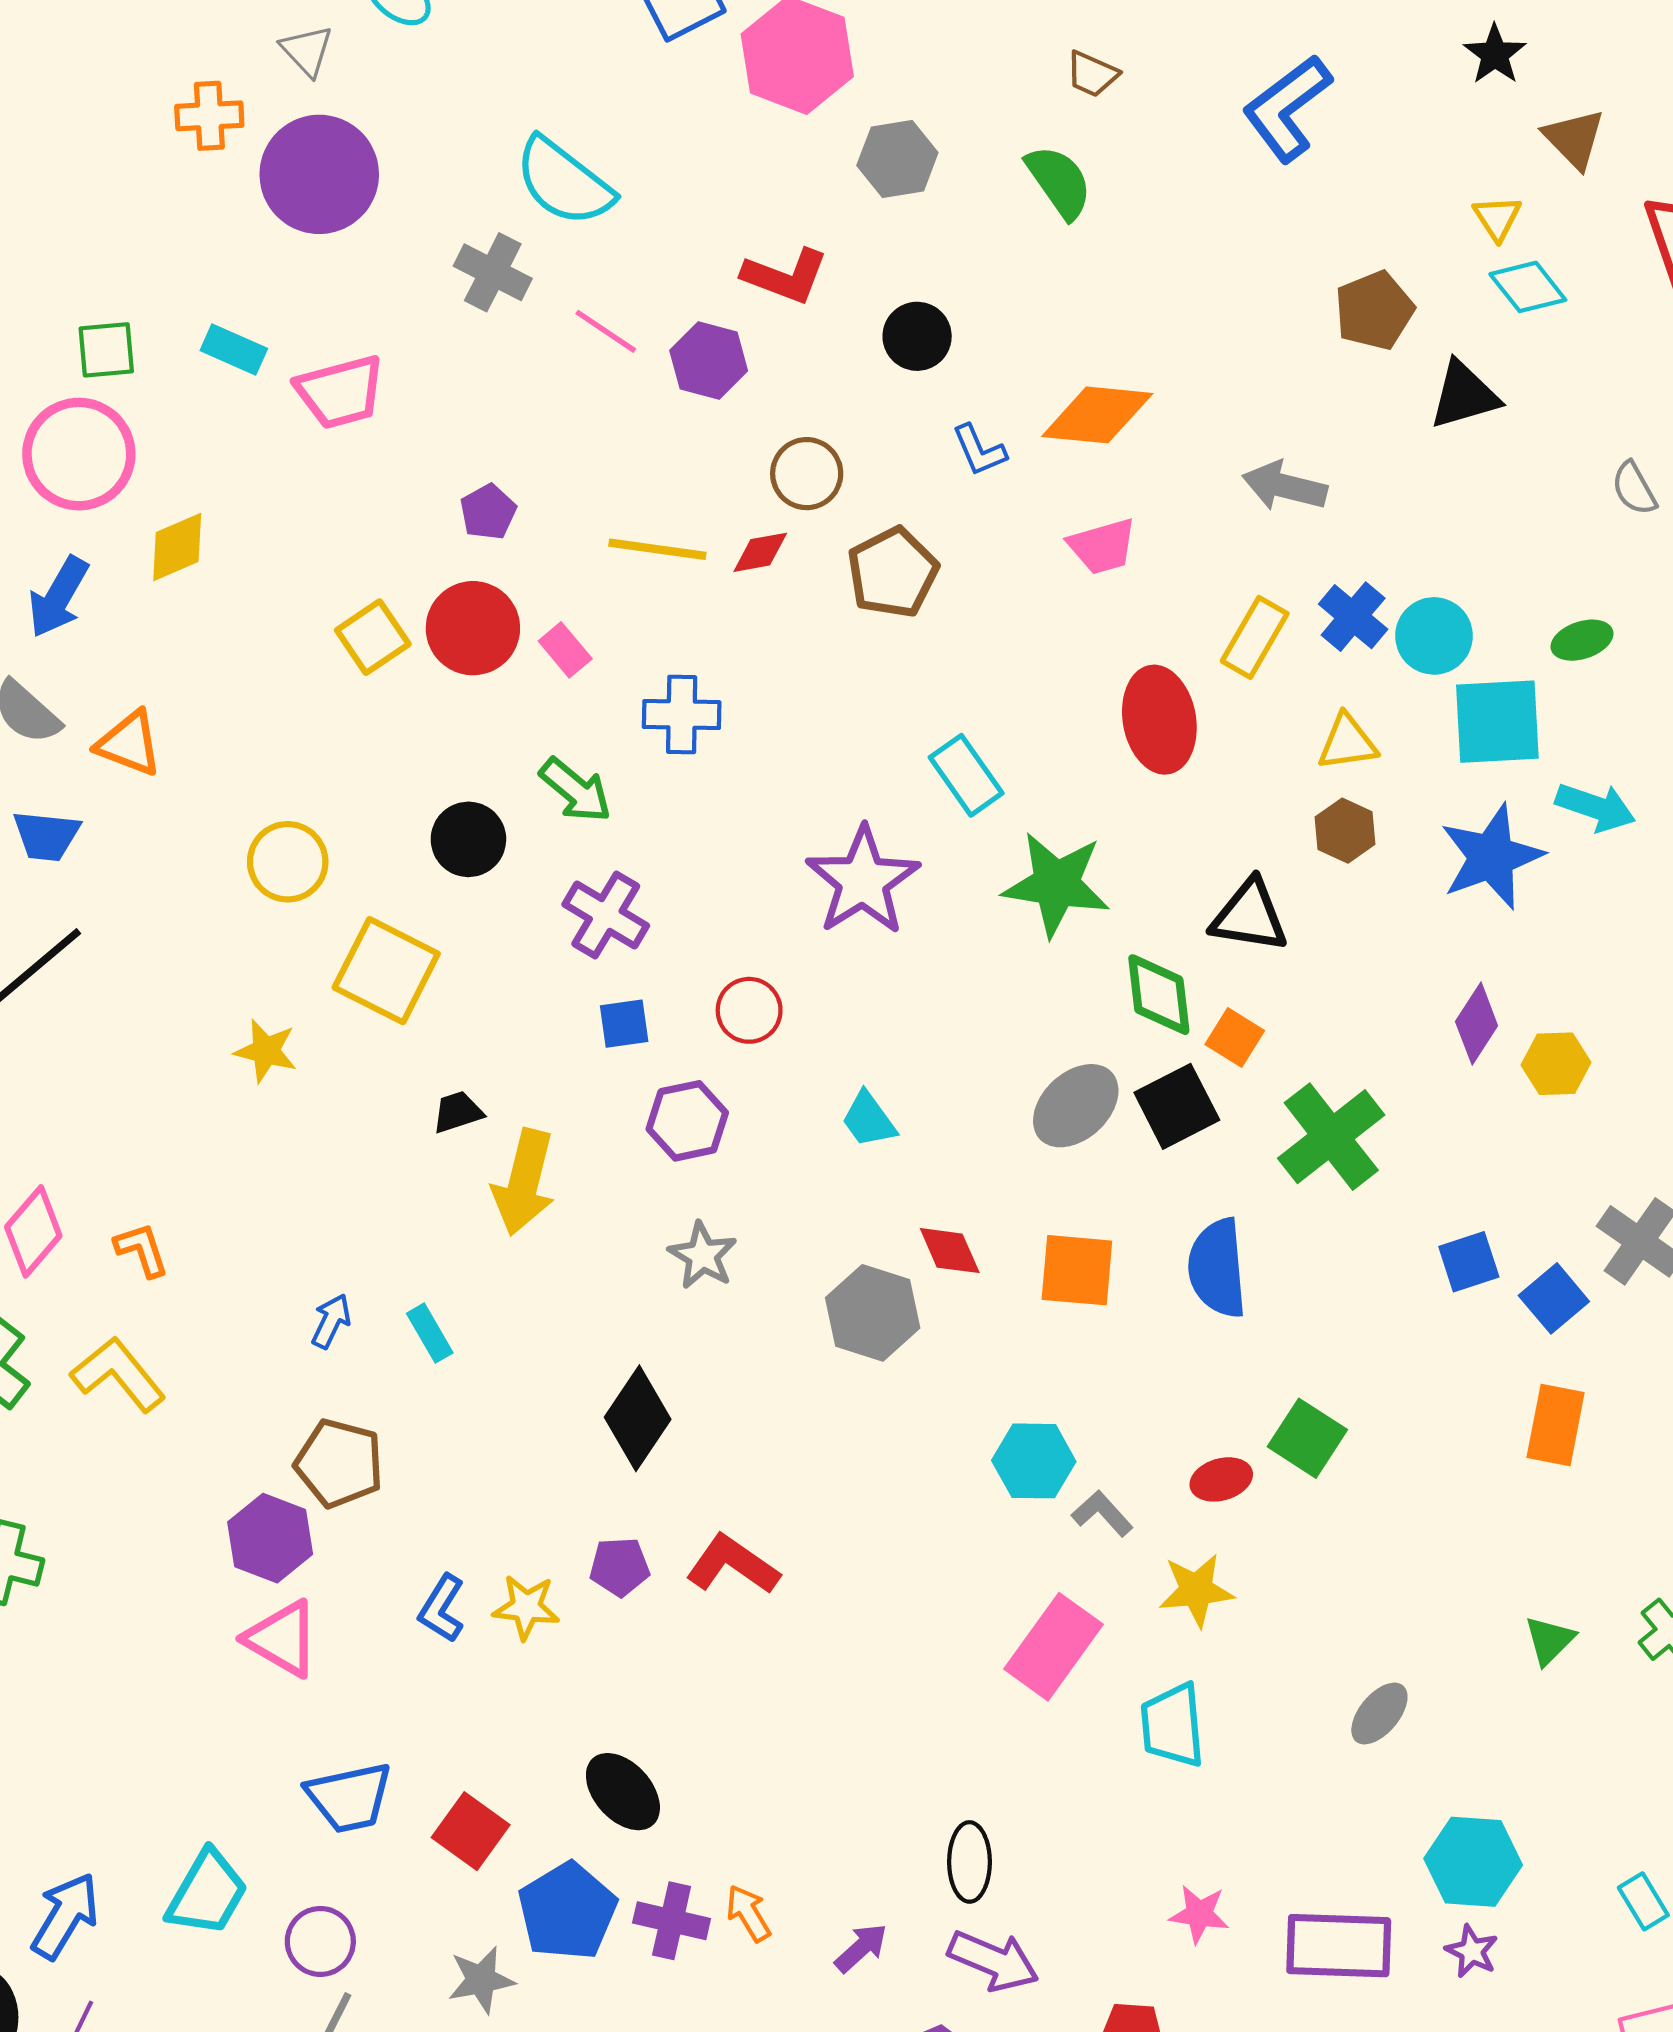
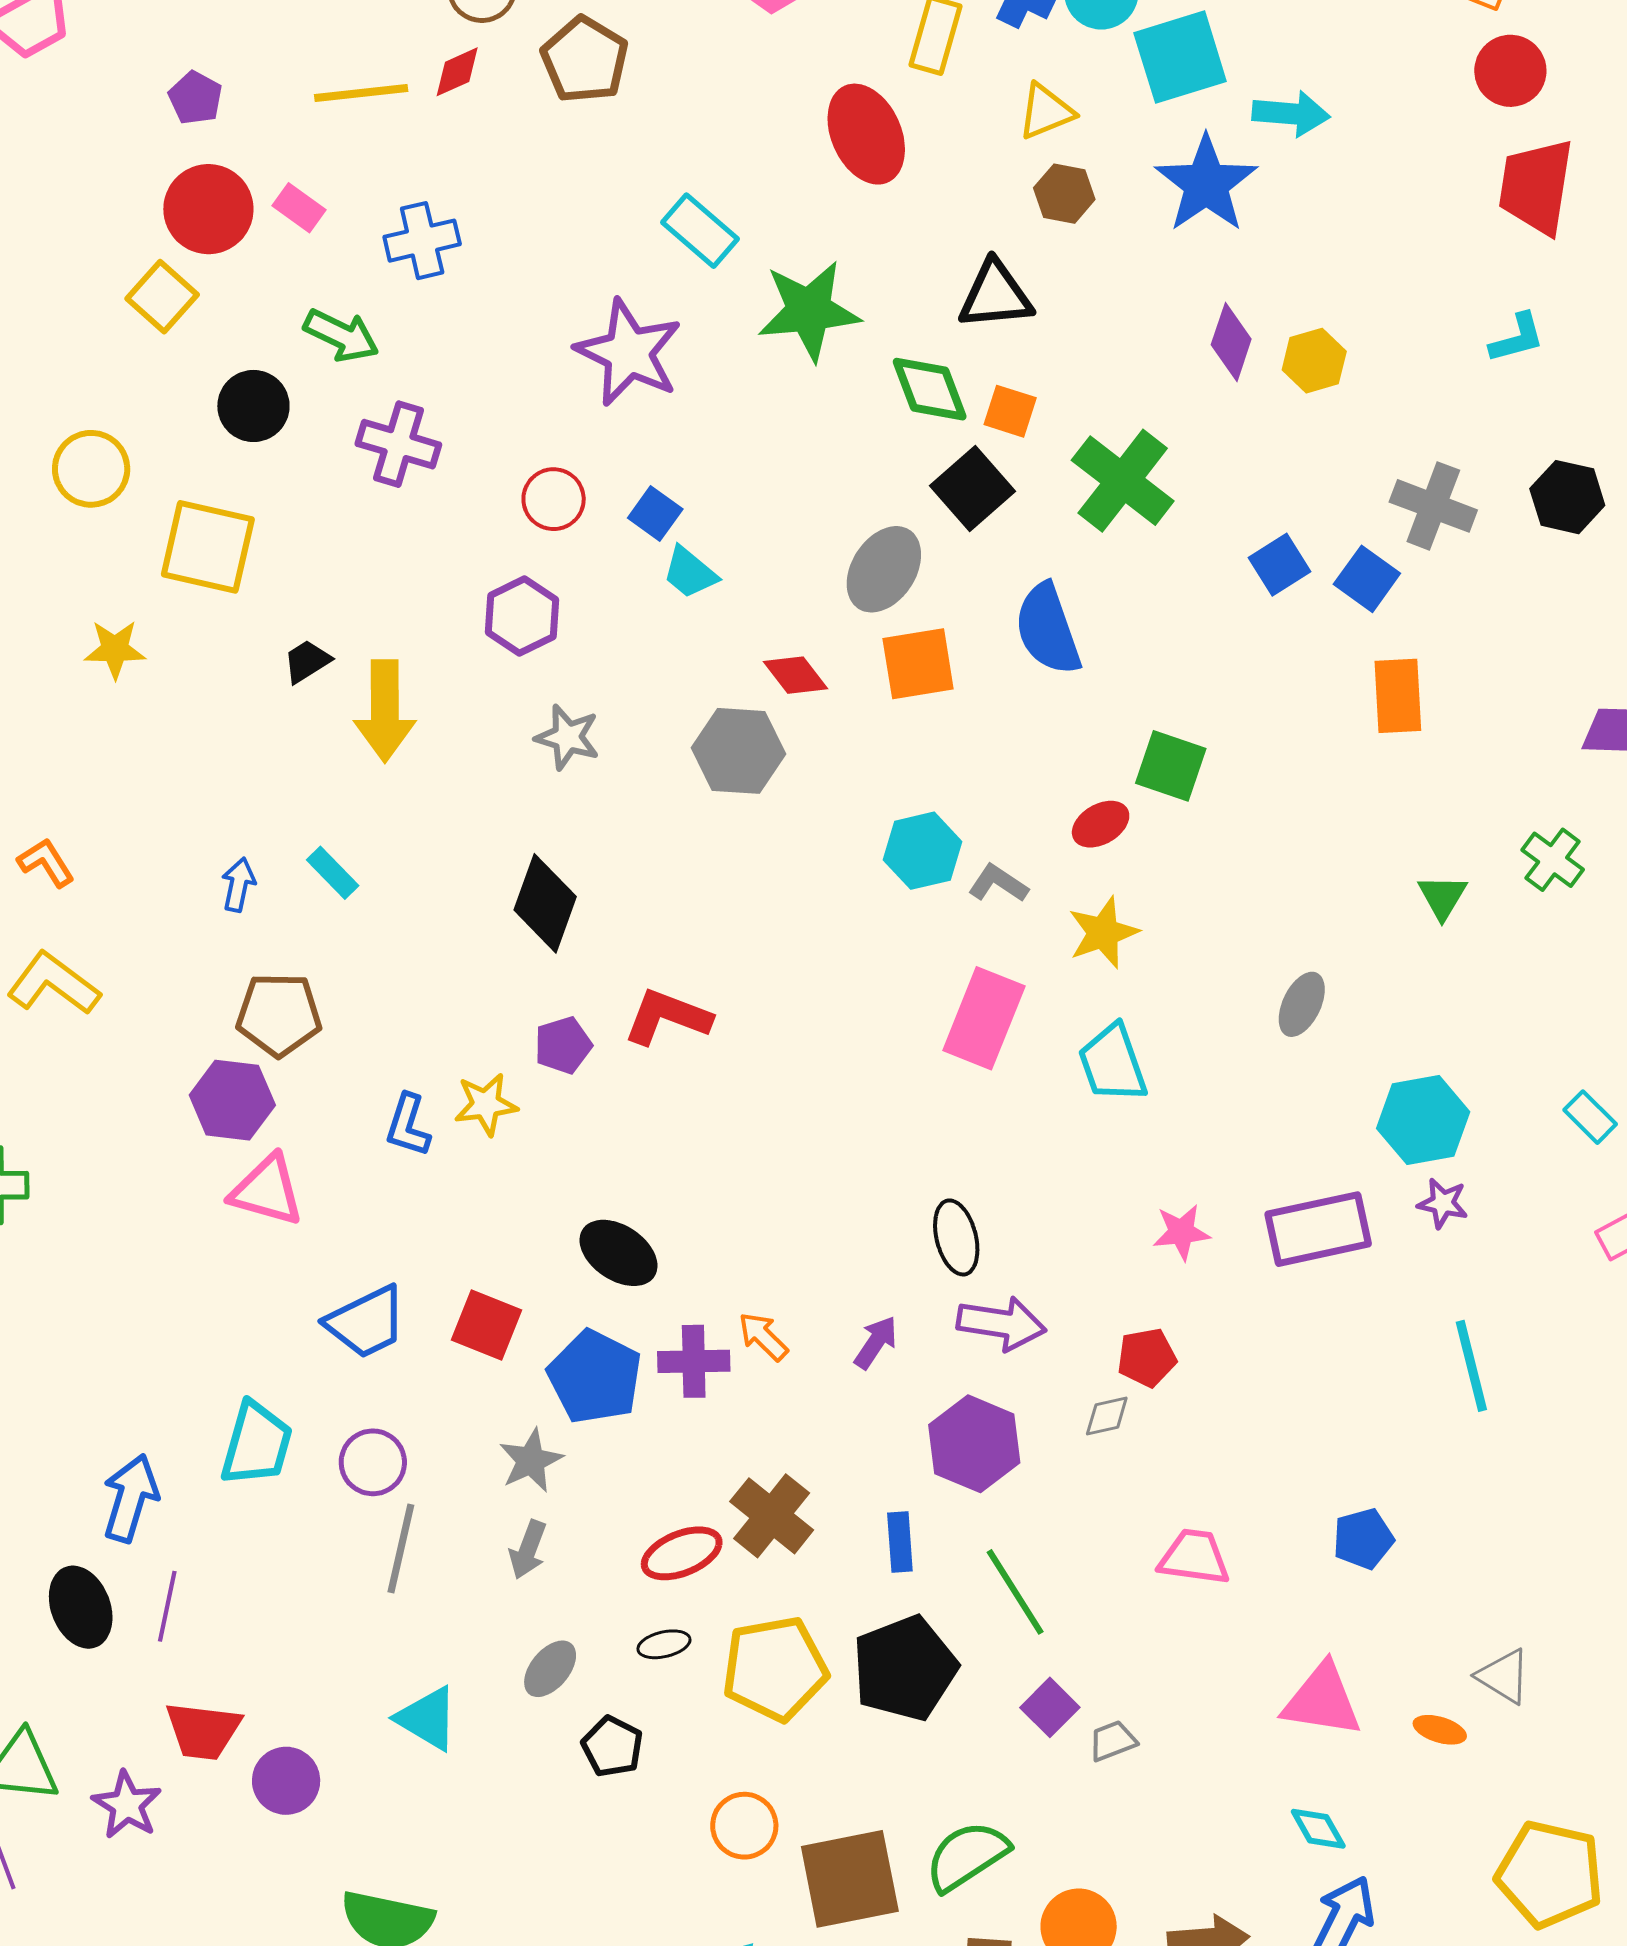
yellow square: (373, 637) -> (162, 297), moved
blue square: (624, 1024) -> (655, 514), moved, turned -32
gray ellipse: (1076, 1106) -> (884, 569), moved

